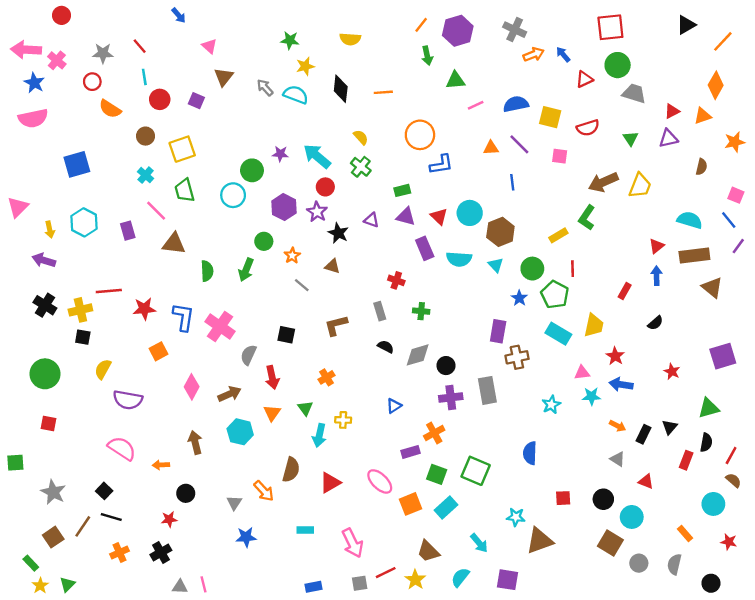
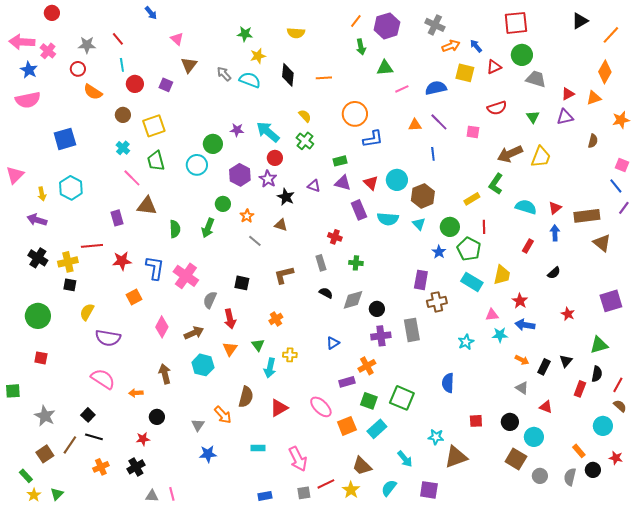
yellow square: (550, 117) -> (465, 73), moved
cyan semicircle: (690, 220) -> (526, 207), moved
purple rectangle: (128, 231) -> (117, 218), moved
black circle: (711, 583) -> (593, 470), moved

